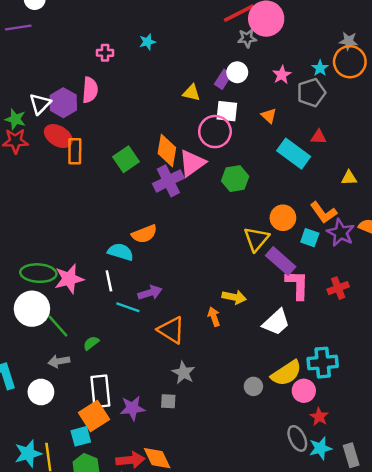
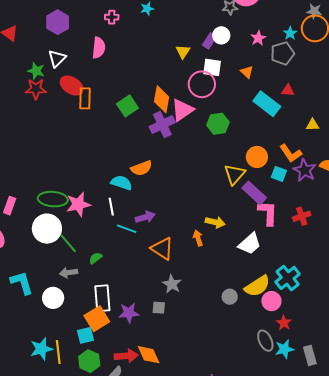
yellow triangle: (191, 93) -> (183, 52), turned 49
purple hexagon: (63, 103) -> (58, 22), moved
cyan cross: (323, 363) -> (288, 278), turned -35

